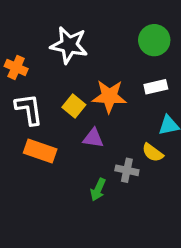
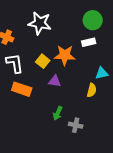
white rectangle: (156, 87) -> (89, 42), moved
yellow semicircle: (153, 153) -> (92, 90), turned -112
gray cross: (127, 170) -> (76, 125), moved

